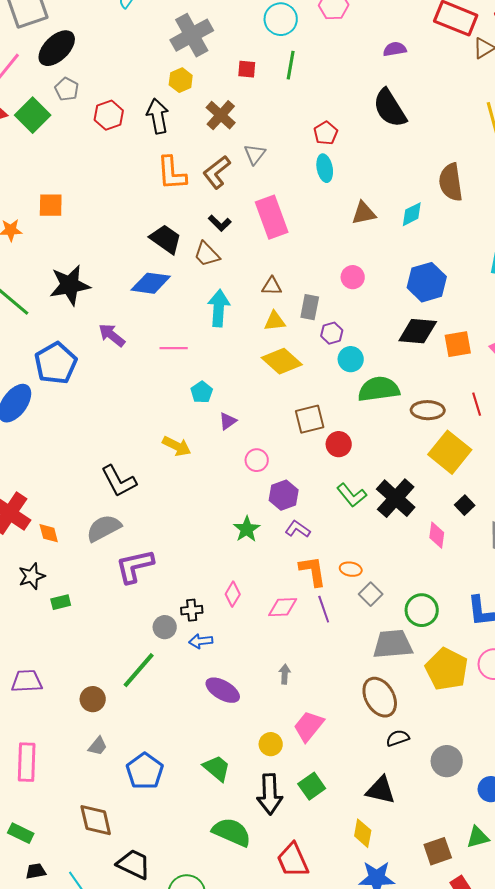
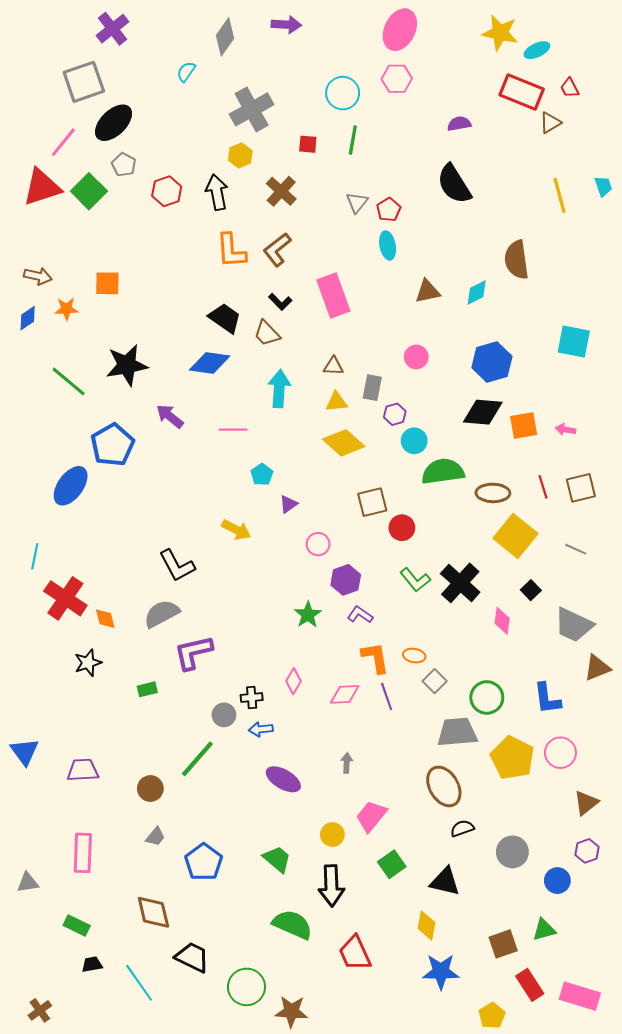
gray triangle: (255, 154) -> (357, 202), moved
green rectangle: (61, 602) -> (147, 689), moved
green square: (312, 786) -> (392, 864), moved

